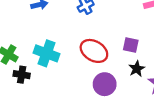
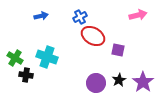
red ellipse: (94, 51) -> (93, 36), moved
black star: (137, 69) -> (119, 80), moved

